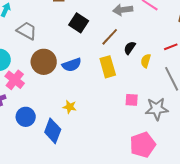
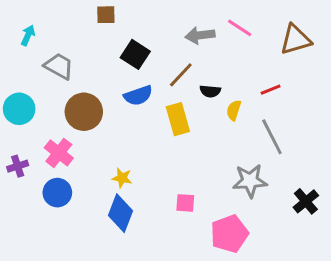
black semicircle: (130, 48) -> (210, 91), turned -120
blue semicircle: (72, 65) -> (138, 96), moved
pink cross: (15, 80) -> (59, 153), moved
pink square: (132, 100) -> (185, 203), moved
blue diamond: (53, 131) -> (121, 213), moved

